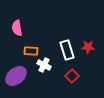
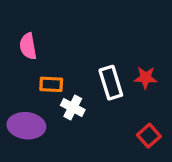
purple ellipse: (16, 76) -> (26, 126), turned 45
red square: (72, 76) -> (149, 136), moved

